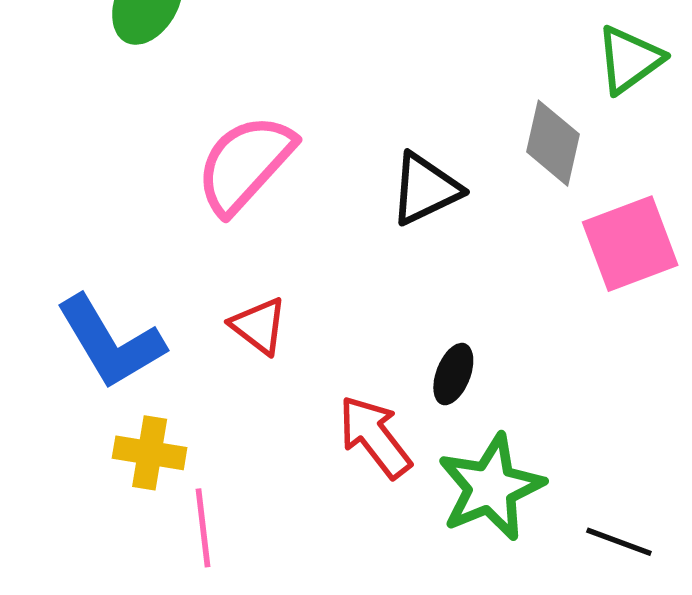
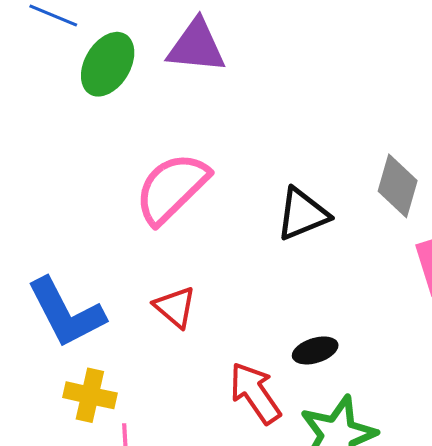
black ellipse: (453, 374) -> (315, 350), turned 48

